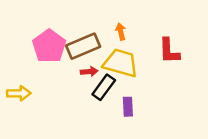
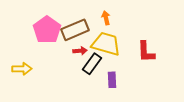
red L-shape: (169, 51) -> (146, 52), moved

